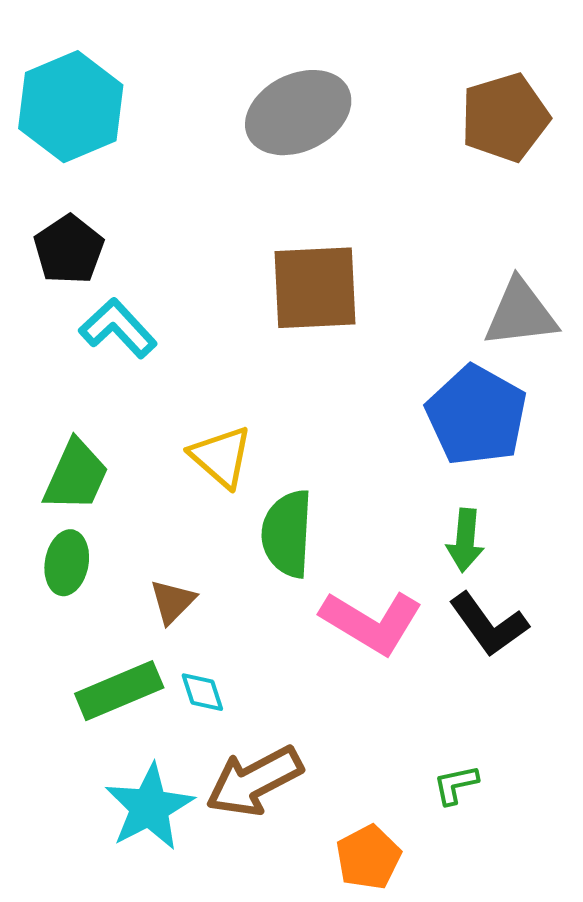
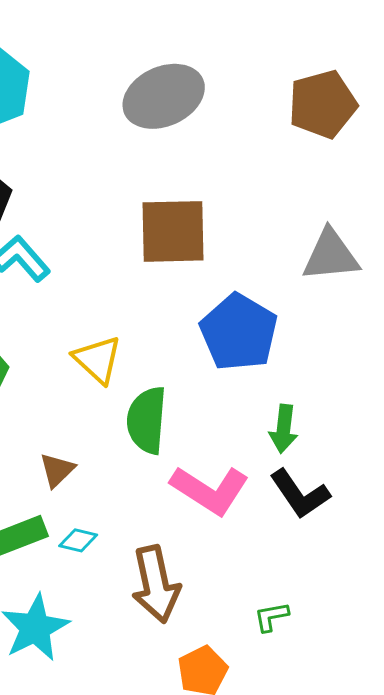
blue pentagon: (477, 415) -> (239, 332), moved
cyan diamond: (202, 692) -> (78, 540), turned -60
brown arrow: (254, 781) -> (156, 584), moved, turned -76

